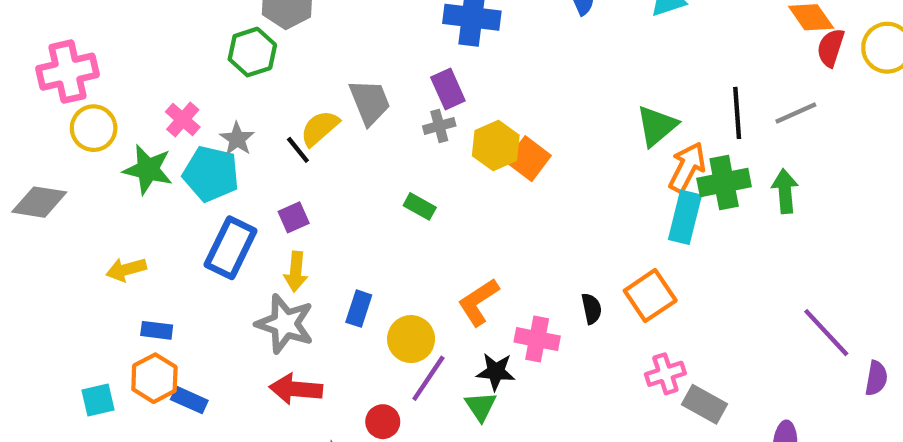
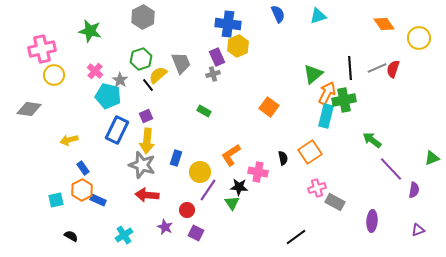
red semicircle: (831, 48) -> (393, 69), moved
green hexagon: (252, 52) -> (141, 59), moved
yellow hexagon: (496, 146) -> (238, 46), moved
orange square: (528, 159) -> (269, 107), moved
green star: (148, 169) -> (90, 31), moved
green arrow: (785, 191) -> (372, 140), moved, turned -48
yellow arrow: (296, 272) -> (147, 141), size x1.4
blue rectangle: (157, 330) -> (83, 168), turned 48

